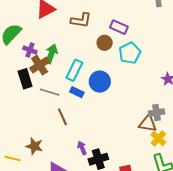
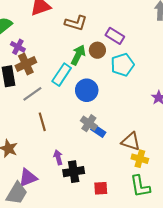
green arrow: (51, 54) -> (78, 55), moved
gray line: (50, 92) -> (32, 94), turned -60
blue rectangle: (77, 92) -> (98, 131), moved
gray cross: (157, 112) -> (89, 123), moved, turned 35
yellow cross: (158, 138) -> (140, 159), turned -35

